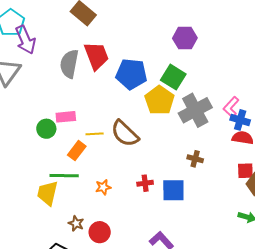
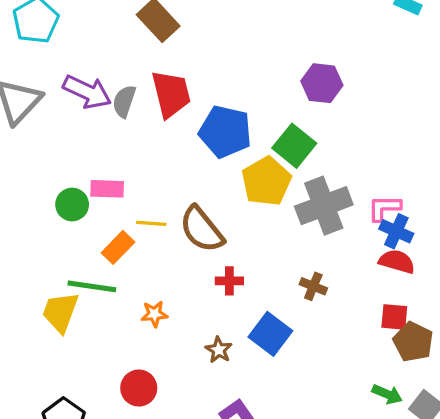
purple arrow: (25, 40) -> (87, 92), moved, turned -48
gray semicircle: (69, 64) -> (124, 101), size x0.7
pink L-shape: (231, 107) -> (384, 208), turned 40
red cross: (145, 183) -> (229, 281), moved
blue square: (173, 190) -> (270, 334), turned 30
brown star: (76, 223) -> (219, 350), moved

